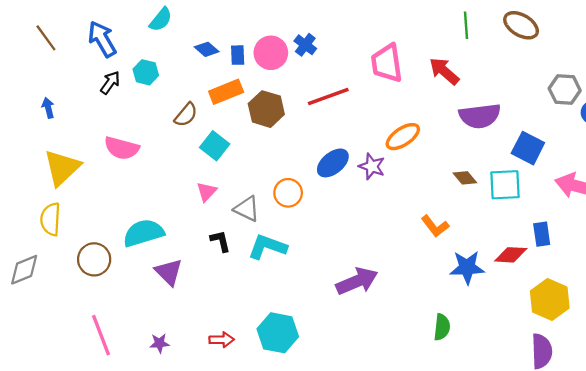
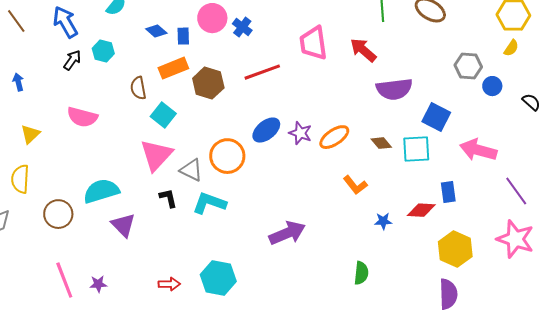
pink circle: (271, 53) -> (212, 18), moved
brown semicircle: (186, 115) -> (138, 88), turned 130
orange ellipse: (403, 137) -> (334, 137), moved
yellow triangle: (62, 168) -> (30, 134), size x0.6
pink triangle: (207, 192) -> (156, 155), size x1.8
orange circle: (288, 193) -> (227, 156), size x1.4
blue star: (467, 267) -> (383, 221), size x0.6
purple star: (160, 343) -> (98, 284), moved

